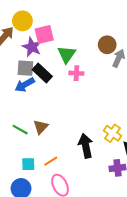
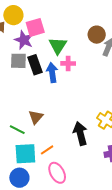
black rectangle: (42, 73) -> (35, 65), turned 30
blue arrow: (25, 85) -> (52, 73), moved, turned 114
green line: (20, 130) -> (17, 130), moved
cyan square: (28, 164) -> (25, 154), size x1.6

